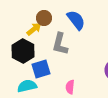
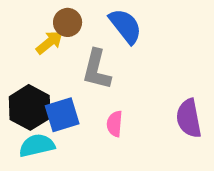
black hexagon: (23, 51) -> (30, 107), moved
pink semicircle: (70, 87) -> (115, 124), moved

